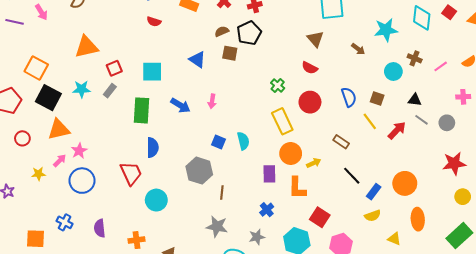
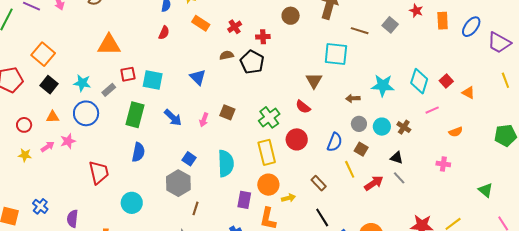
red semicircle: (154, 21) -> (164, 33), turned -96
black pentagon: (249, 33) -> (252, 62), turned -30
orange triangle: (86, 47) -> (109, 45), moved
brown arrow: (358, 49) -> (353, 98), turned 128
brown square: (230, 53) -> (227, 112), moved
brown cross: (415, 58) -> (404, 127), moved
pink line: (441, 66) -> (432, 110), moved
red square: (114, 68) -> (128, 74), moved
green cross: (278, 85) -> (269, 117), size x1.5
blue semicircle: (349, 97) -> (335, 142), turned 30
black square: (48, 98) -> (49, 85), size x0.7
gray circle: (447, 123) -> (359, 124), moved
orange triangle: (59, 130) -> (53, 117), size x0.6
red circle: (22, 138) -> (24, 125), moved
cyan semicircle: (243, 141) -> (226, 163), size x1.5
blue square: (218, 142) -> (189, 159), moved
red trapezoid: (131, 173) -> (99, 172), moved
blue circle: (82, 181) -> (86, 113), moved

